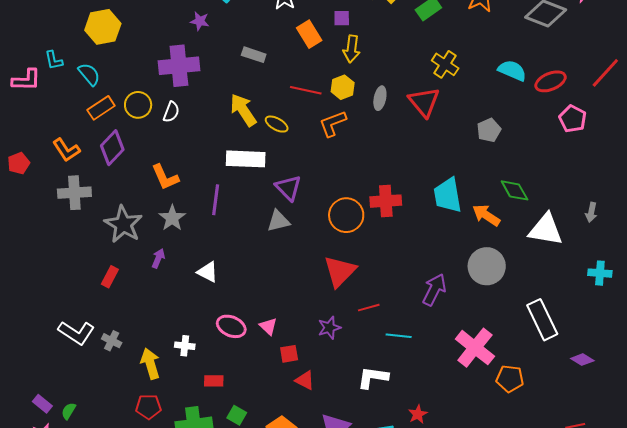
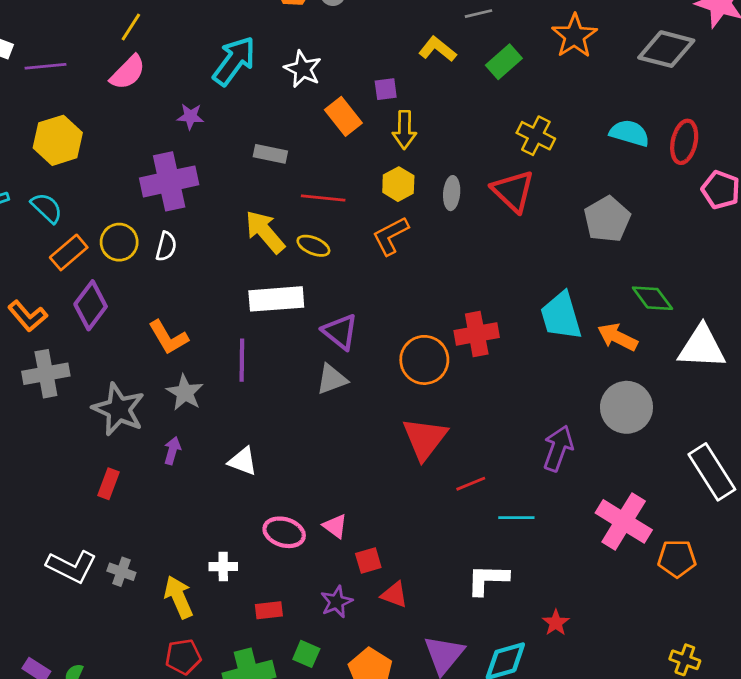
red ellipse: (551, 81) -> (684, 142), turned -48
red line: (306, 90) -> (323, 198), moved
gray pentagon: (489, 130) -> (607, 219), size x1.4
purple star: (329, 328) -> (337, 602), moved

